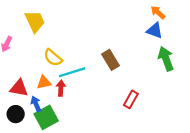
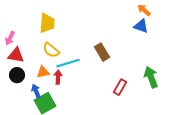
yellow trapezoid: (35, 21) -> (47, 23), moved, turned 30
green arrow: (166, 59) -> (151, 77), moved
red triangle: (19, 88) -> (16, 55), moved
black circle: (16, 114) -> (17, 75), moved

